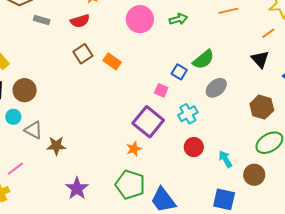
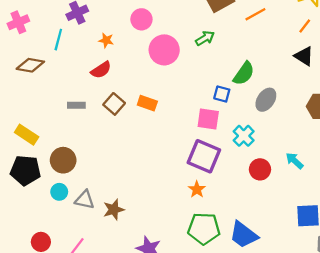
gray rectangle: (42, 20) -> (76, 105), moved
pink square: (161, 90) -> (208, 119), size x1.5
cyan arrow: (225, 159) -> (295, 161), moved

